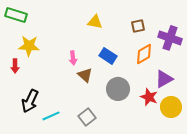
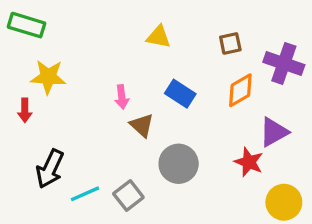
gray circle: (118, 89) -> (179, 164), moved
yellow circle: (171, 107) -> (284, 202), moved
gray square: (87, 117) -> (128, 196), moved

